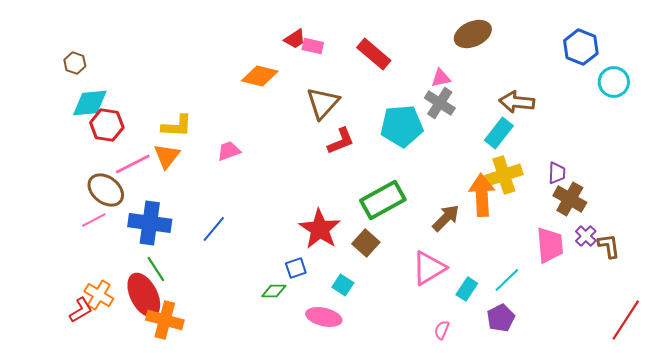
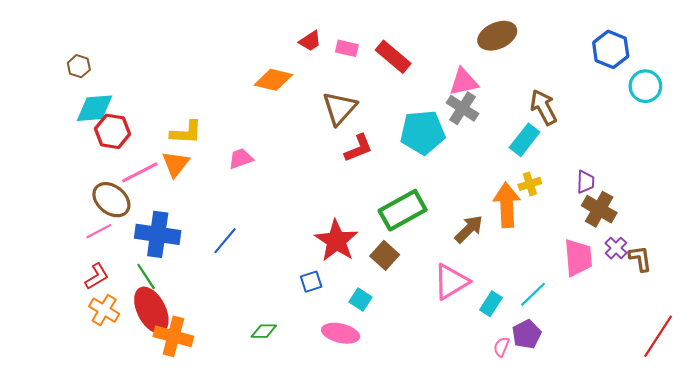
pink rectangle: (313, 46) -> (347, 48), moved
pink triangle: (441, 78) -> (464, 82), size x1.4
brown arrow: (517, 102) -> (543, 107), turned 56
yellow cross: (504, 175) -> (530, 184), size x0.6
green line: (156, 269) -> (146, 276), moved
green diamond: (274, 291) -> (264, 331), moved
red L-shape: (81, 310) -> (97, 276), moved
pink semicircle: (442, 330) -> (501, 347), moved

